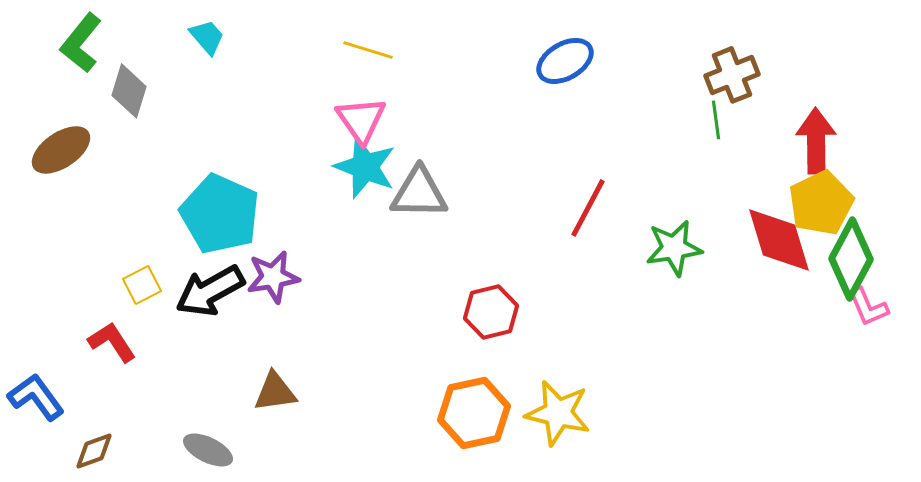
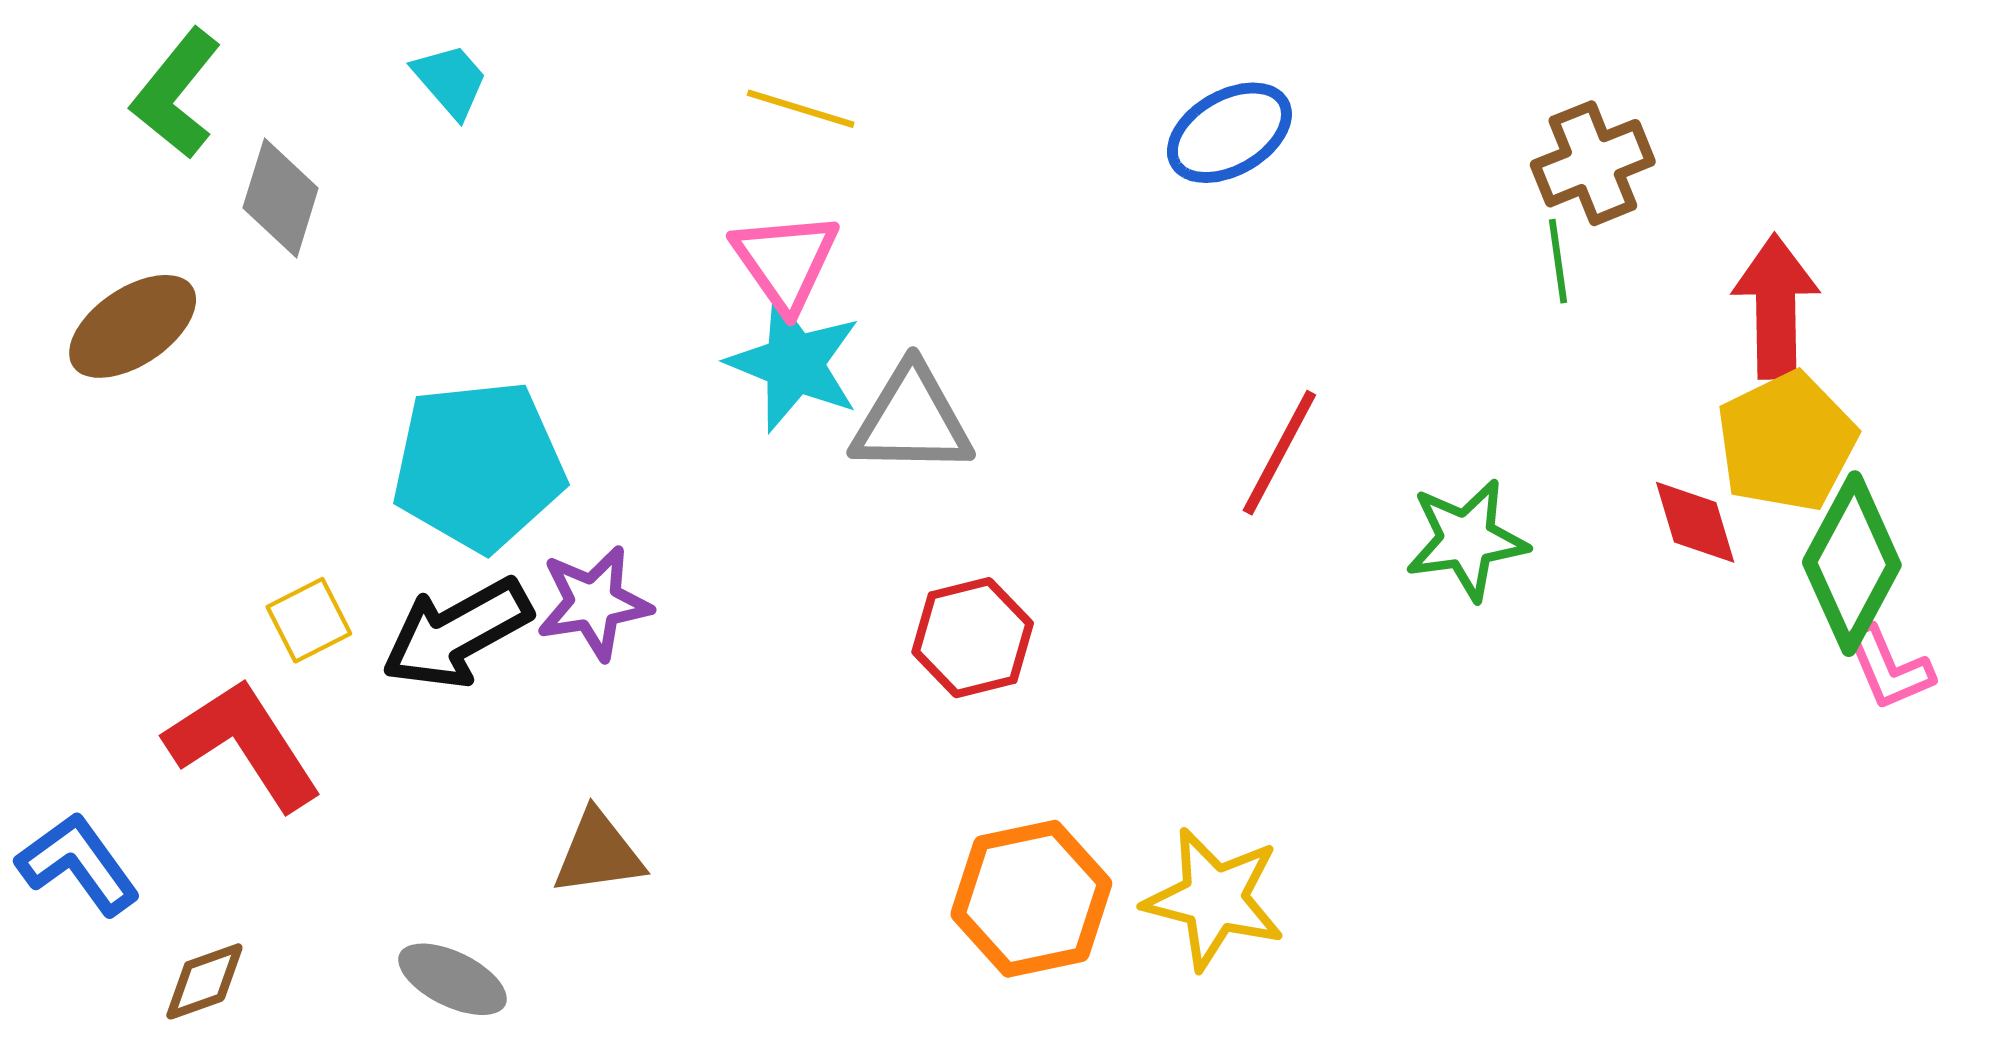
cyan pentagon: (220, 214) -> (479, 466), turned -30
red diamond: (779, 240) -> (1695, 522), size x0.6
red hexagon: (491, 312) -> (973, 638), moved
red L-shape: (112, 342) -> (244, 744), size x1.5

